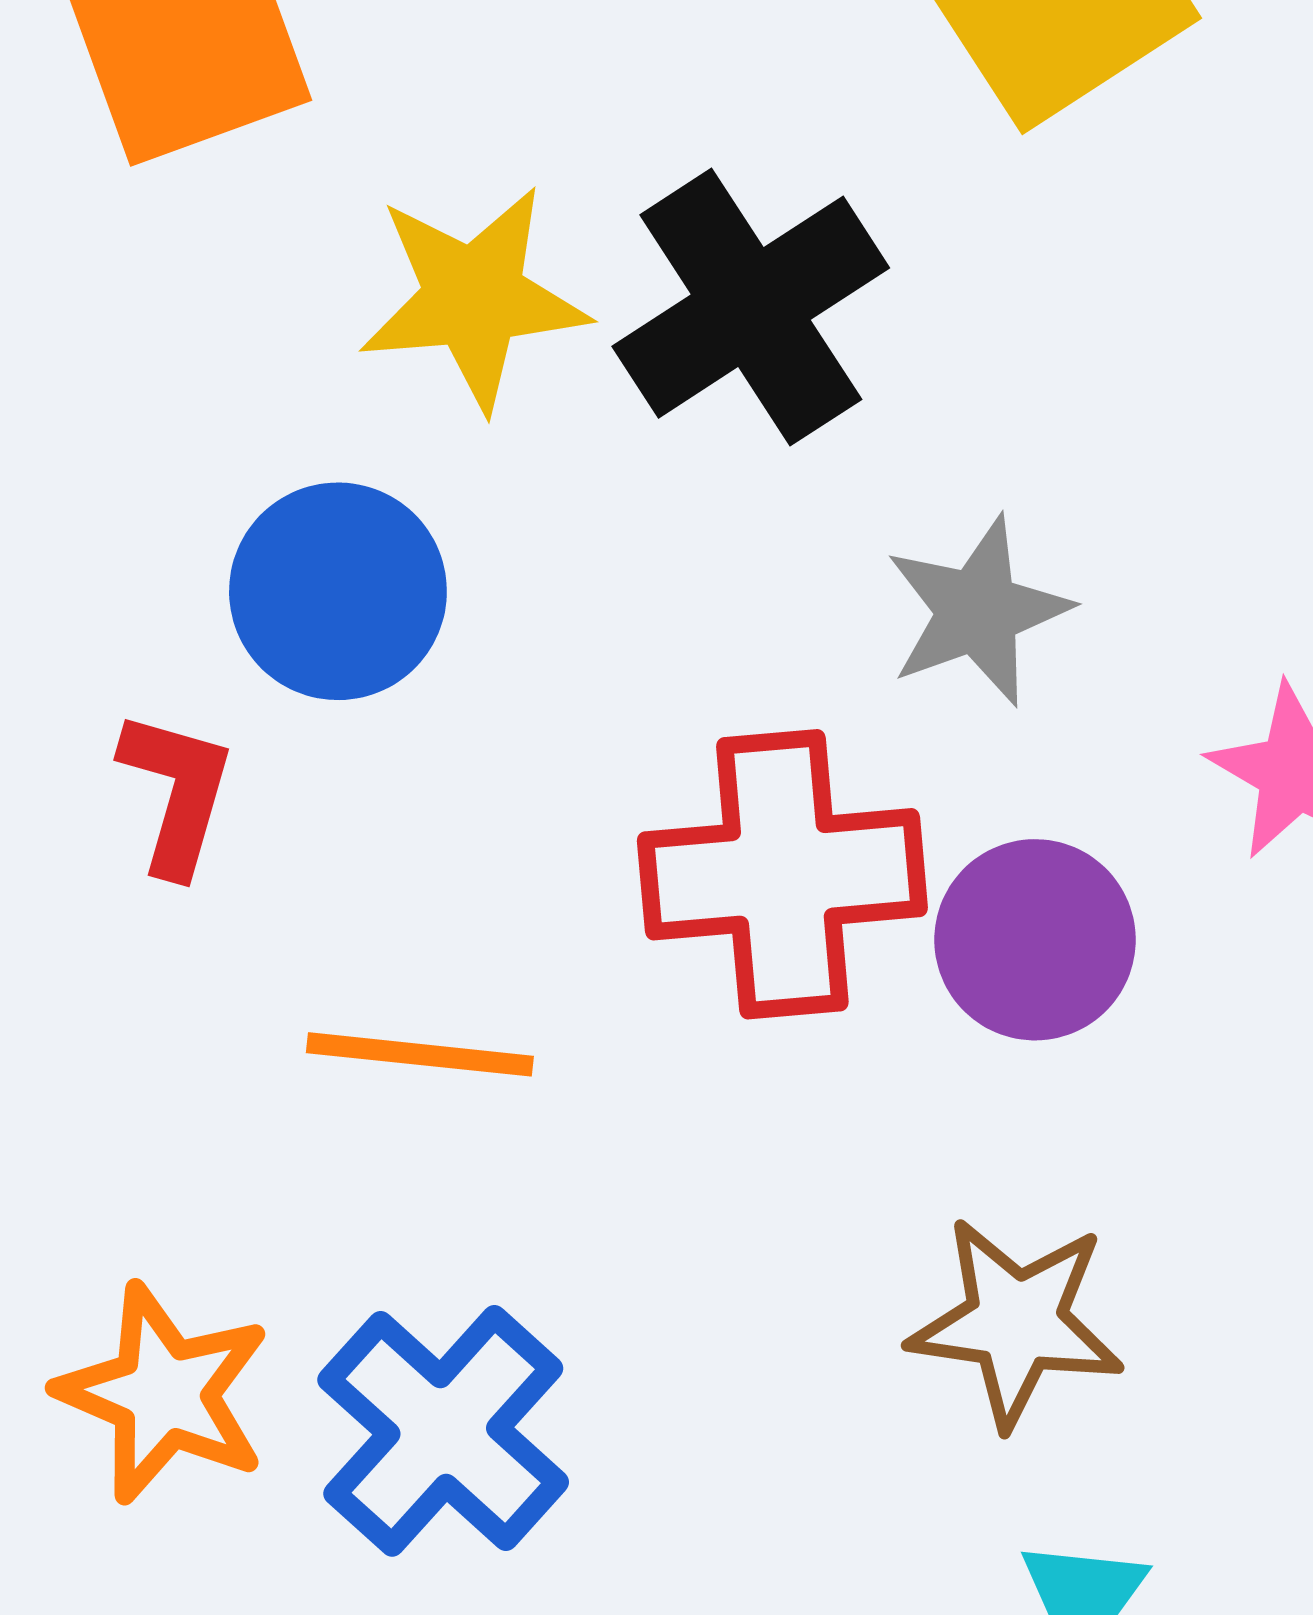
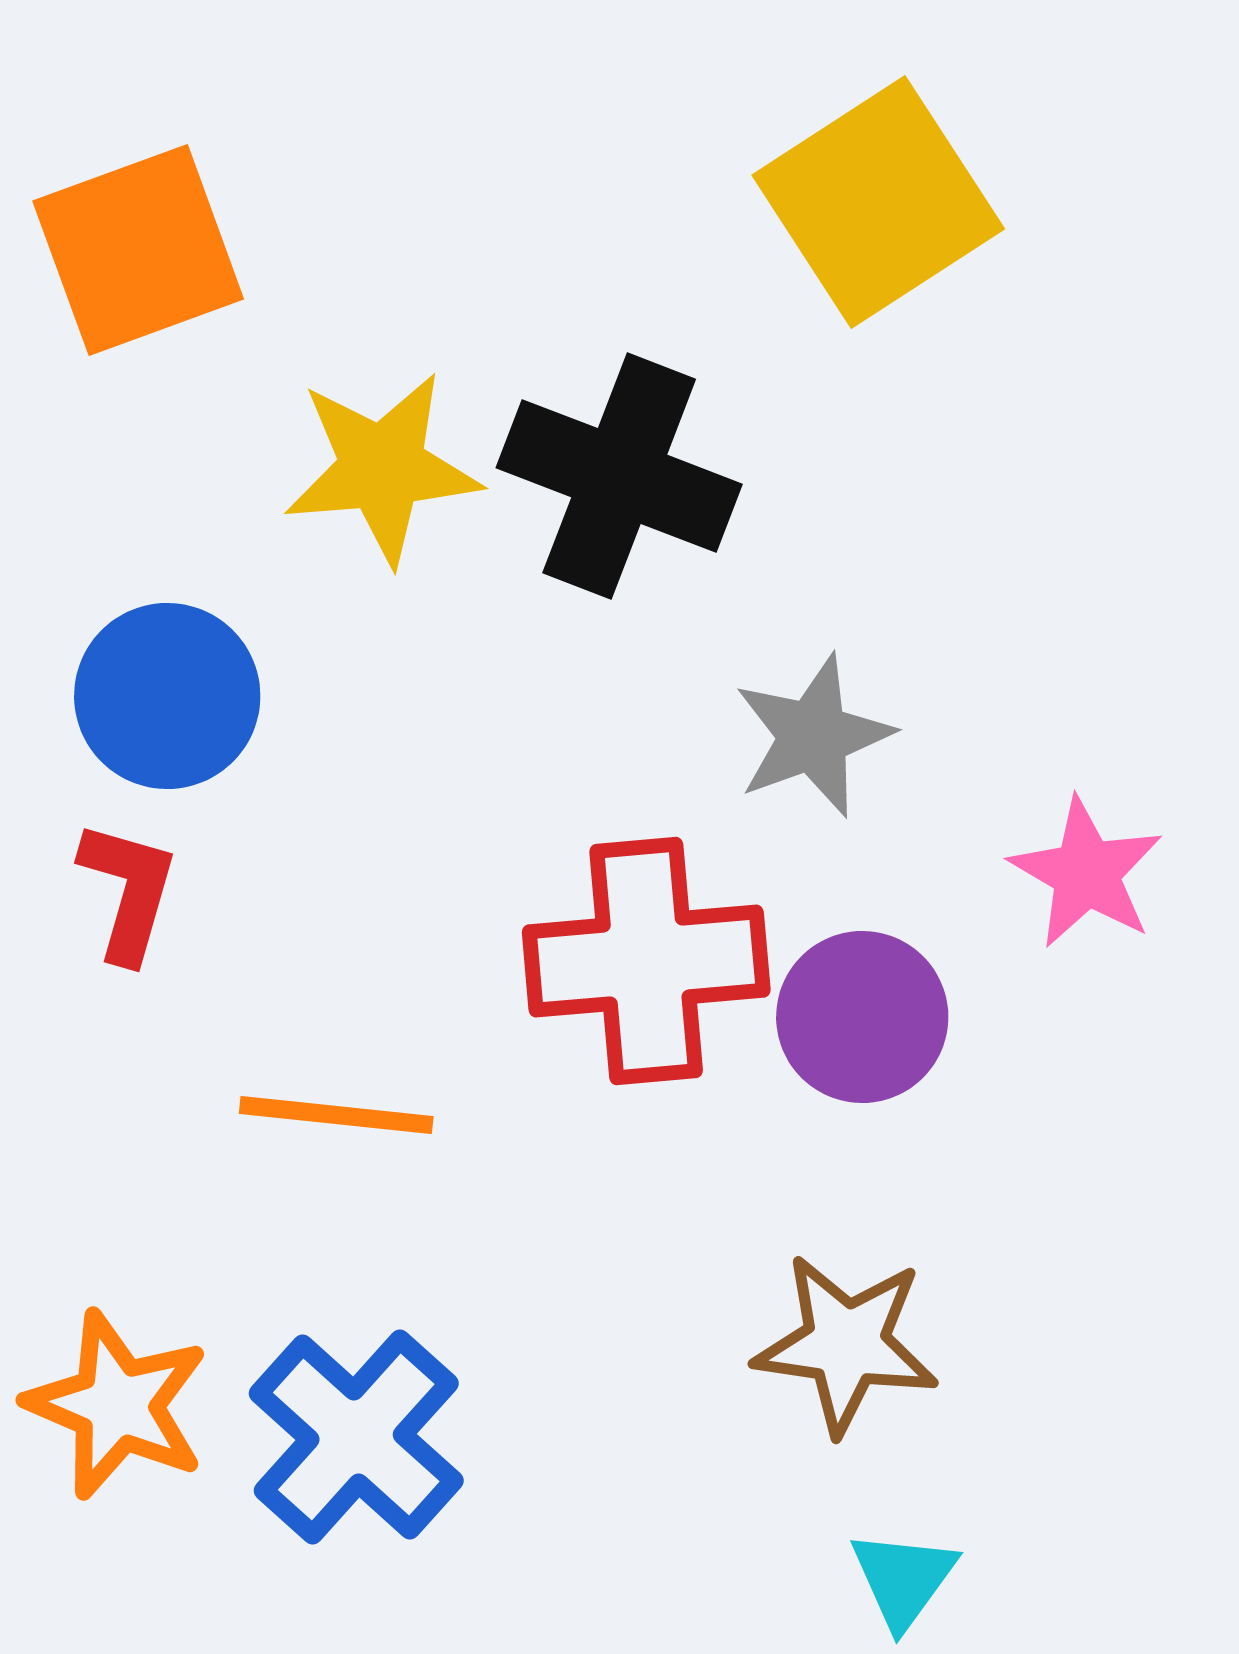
black cross: (751, 307) -> (619, 476), turned -36
blue circle: (338, 591) -> (167, 696), moved

